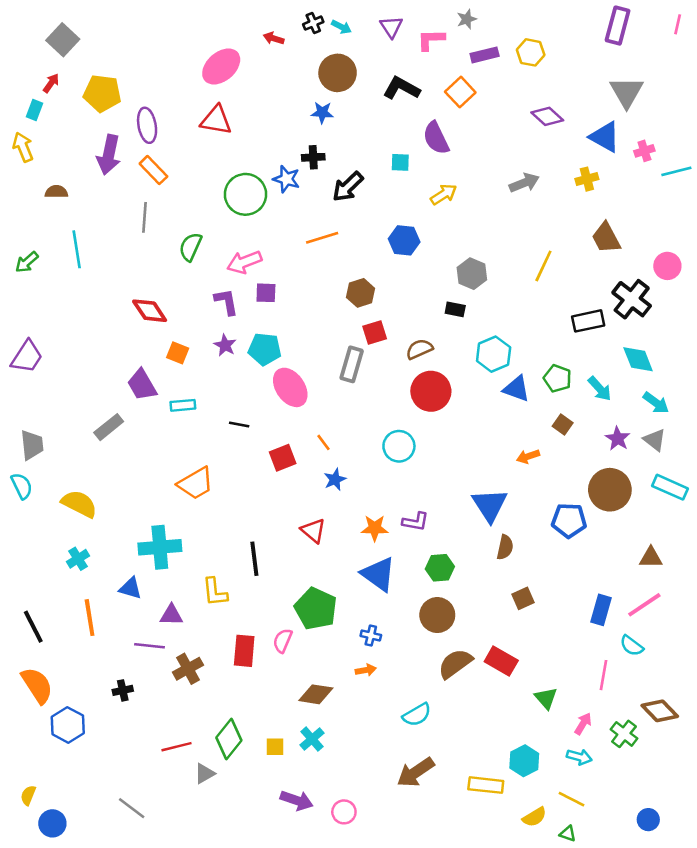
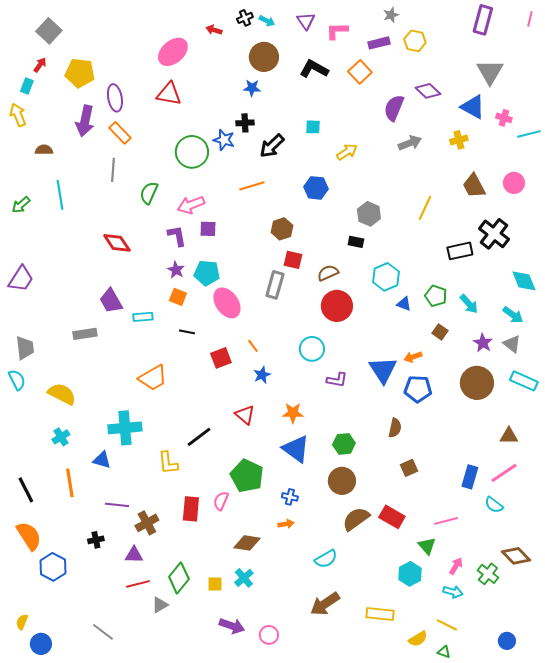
gray star: (467, 19) -> (391, 15), moved
purple semicircle: (436, 138) -> (394, 108), moved, turned 48
pink cross: (644, 151) -> (504, 118), turned 35
pink circle: (667, 266) -> (514, 183), moved
red square: (375, 332) -> (293, 260), turned 30
orange square: (178, 353) -> (178, 297), moved
cyan diamond: (638, 359) -> (524, 281), moved
blue triangle: (517, 389) -> (404, 304), size x0.7
gray rectangle: (109, 427) -> (85, 334), turned 30
blue triangle: (490, 505) -> (383, 370), moved
blue pentagon: (569, 520) -> (418, 389), moved
purple L-shape: (416, 522) -> (337, 380), moved
black line: (254, 559) -> (199, 437), turned 60
purple triangle: (171, 615) -> (134, 555), moved
pink line: (604, 675) -> (446, 521), moved, turned 65
cyan hexagon: (524, 761) -> (410, 574), moved

